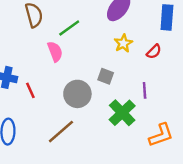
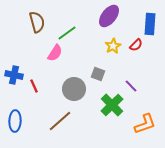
pink semicircle: (55, 52) -> (55, 53), turned 54
red semicircle: (154, 52) -> (136, 45), moved
purple line: (145, 90) -> (131, 86), turned -40

